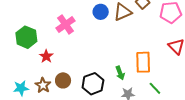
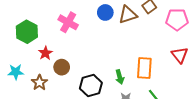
pink cross: (66, 24) -> (68, 22), turned -30
brown circle: (63, 80) -> (62, 67), moved
cyan star: (21, 88) -> (16, 72), moved

